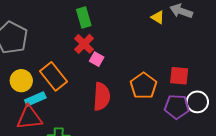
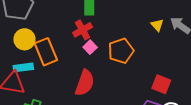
yellow circle: (21, 81) -> (24, 39), moved
orange pentagon: (143, 86) -> (121, 51), moved

